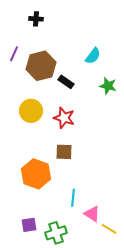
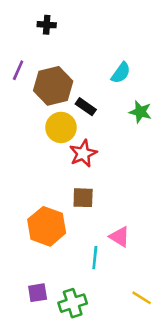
yellow circle: (31, 111) -> (61, 127), moved
red star: (64, 118) -> (83, 153), turned 30
pink triangle: (92, 214) -> (120, 237), moved

